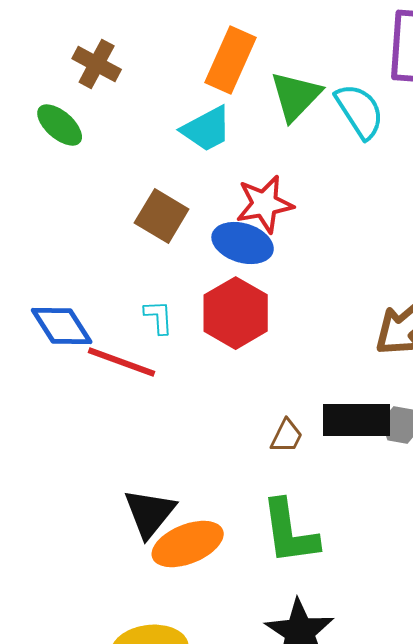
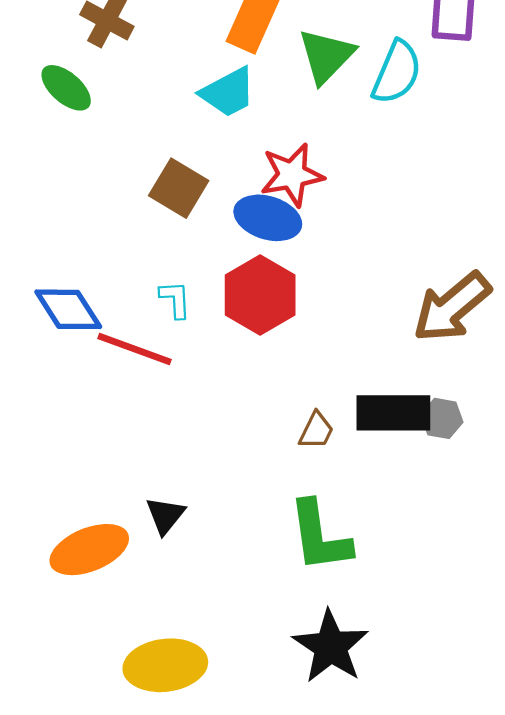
cyan semicircle: (360, 111) -> (397, 72), turned 56
black triangle: (150, 513) -> (165, 515), size x0.7
orange ellipse: (188, 544) -> (89, 550), moved

